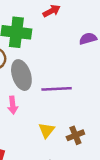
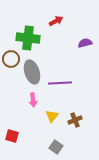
pink arrow: (13, 105) -> (33, 100), moved

